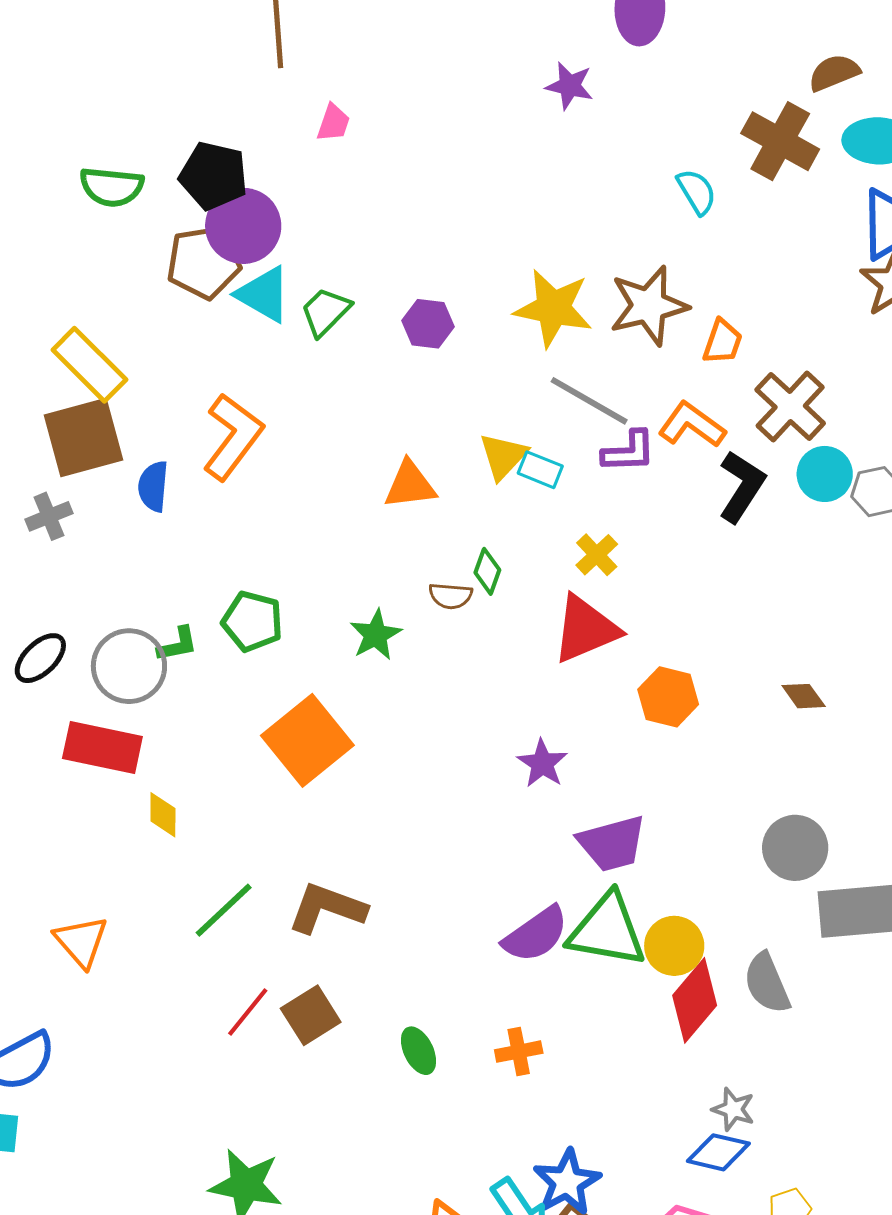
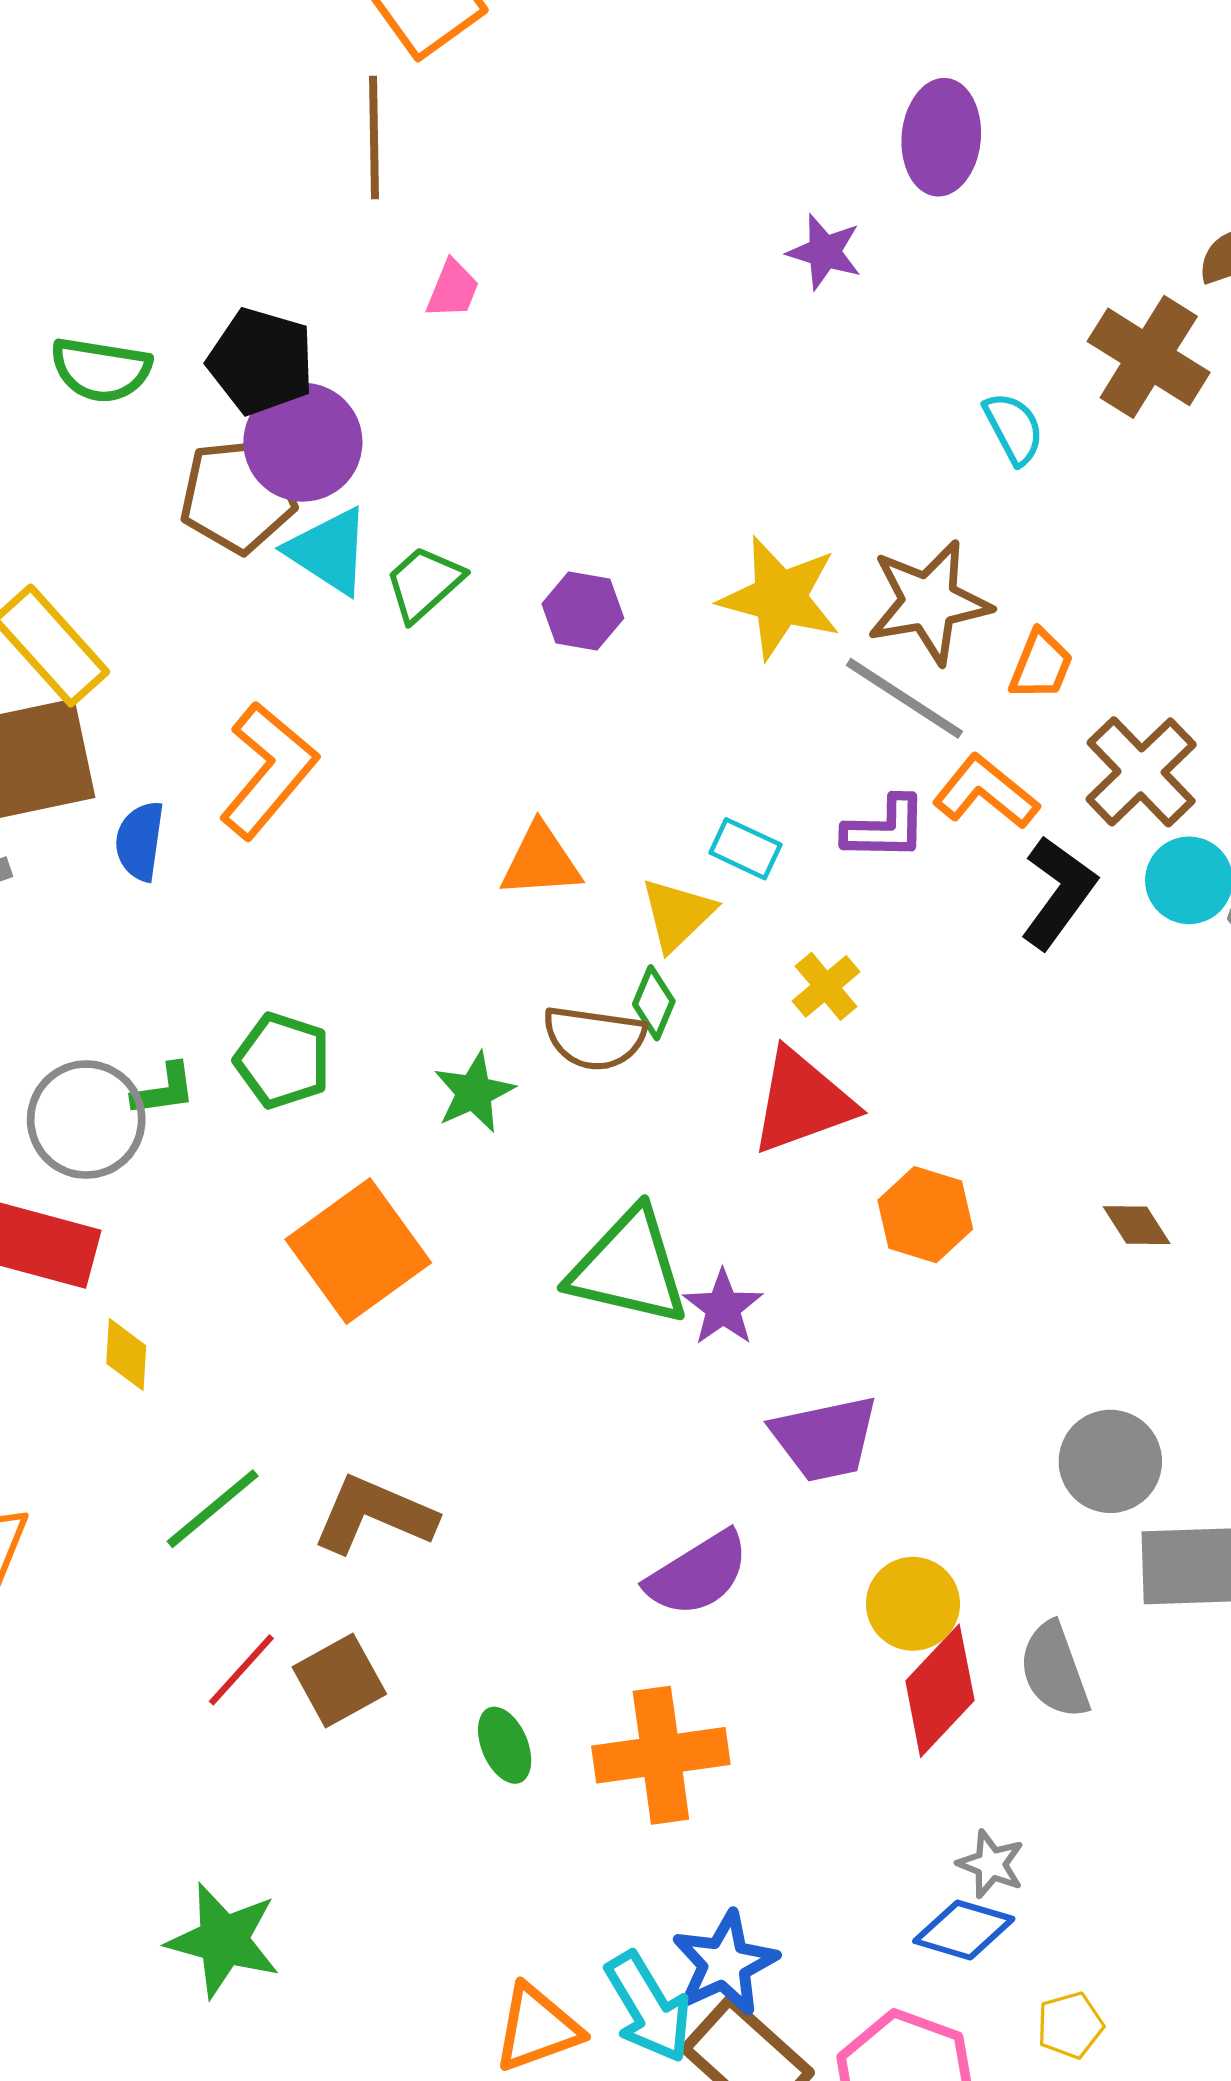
gray line: (589, 401) -> (904, 698), moved
yellow triangle: (503, 456) -> (677, 914), moved
brown semicircle: (451, 596) -> (594, 1038), size x1.5
green triangle: (607, 930) -> (629, 1267), moved
orange cross: (519, 1052) -> (661, 1755), size x1.8

